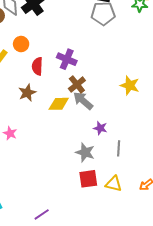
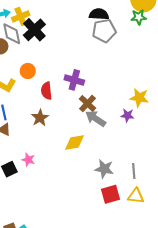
yellow diamond: (59, 104) -> (74, 142), moved
purple star: (100, 128) -> (127, 115), moved
gray line: (119, 148) -> (134, 171), moved

